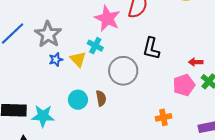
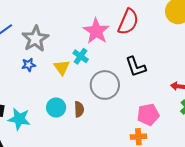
black L-shape: (151, 48) -> (136, 67), turned -40
blue star: (56, 59) -> (29, 65), moved
pink pentagon: (184, 85) -> (148, 115), moved

